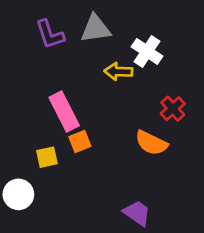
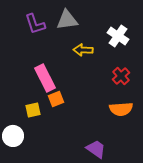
white cross: (147, 51) -> (118, 36), moved
orange semicircle: (151, 143) -> (121, 109), moved, turned -30

